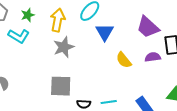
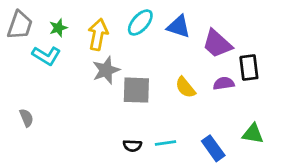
blue triangle: (105, 32) -> (179, 26), moved, turned -42
gray square: (61, 86) -> (136, 90), moved

